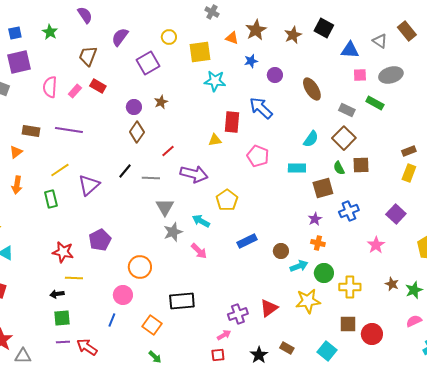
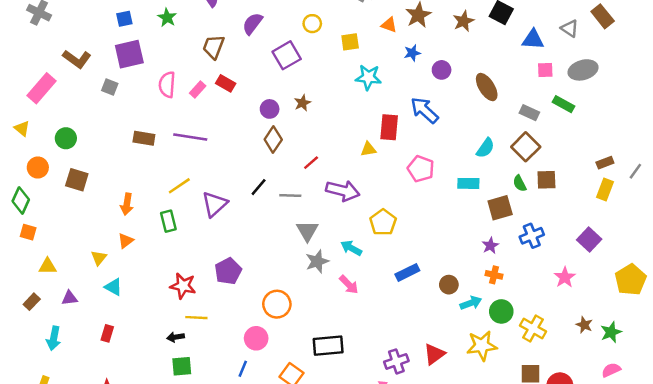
yellow square: (200, 52) -> (350, 42), size x0.7
orange triangle: (16, 152) -> (126, 241), moved
yellow cross: (350, 287) -> (533, 329), turned 30

